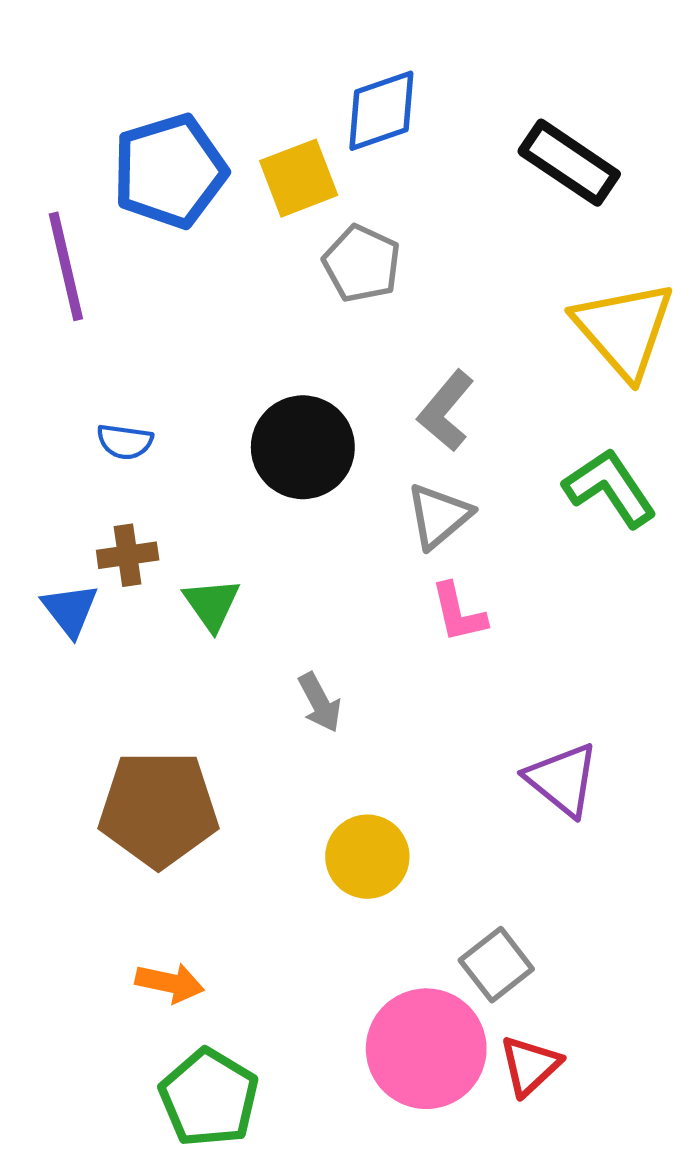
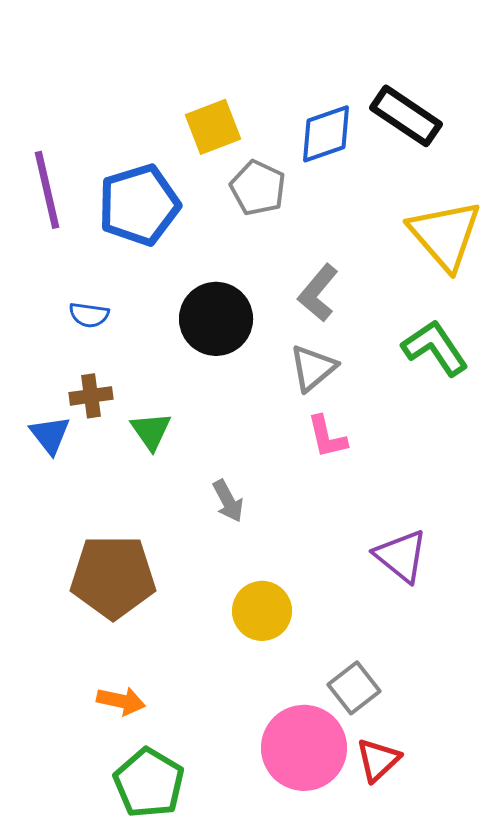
blue diamond: (381, 111) -> (326, 134), moved
blue pentagon: (170, 171) -> (139, 205), moved

